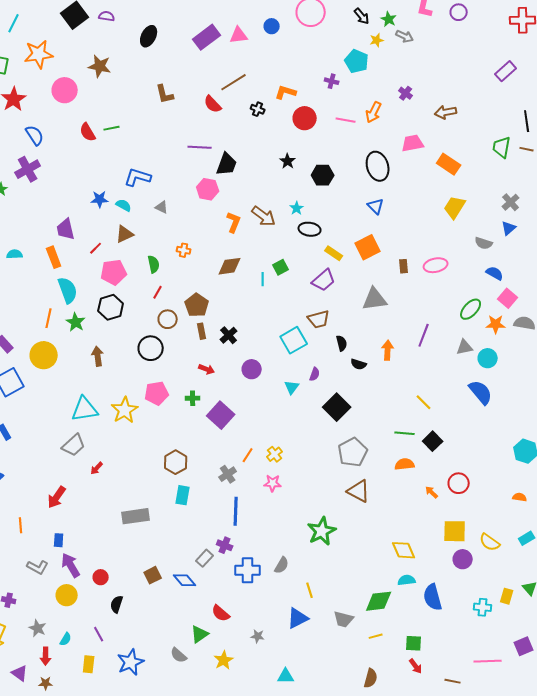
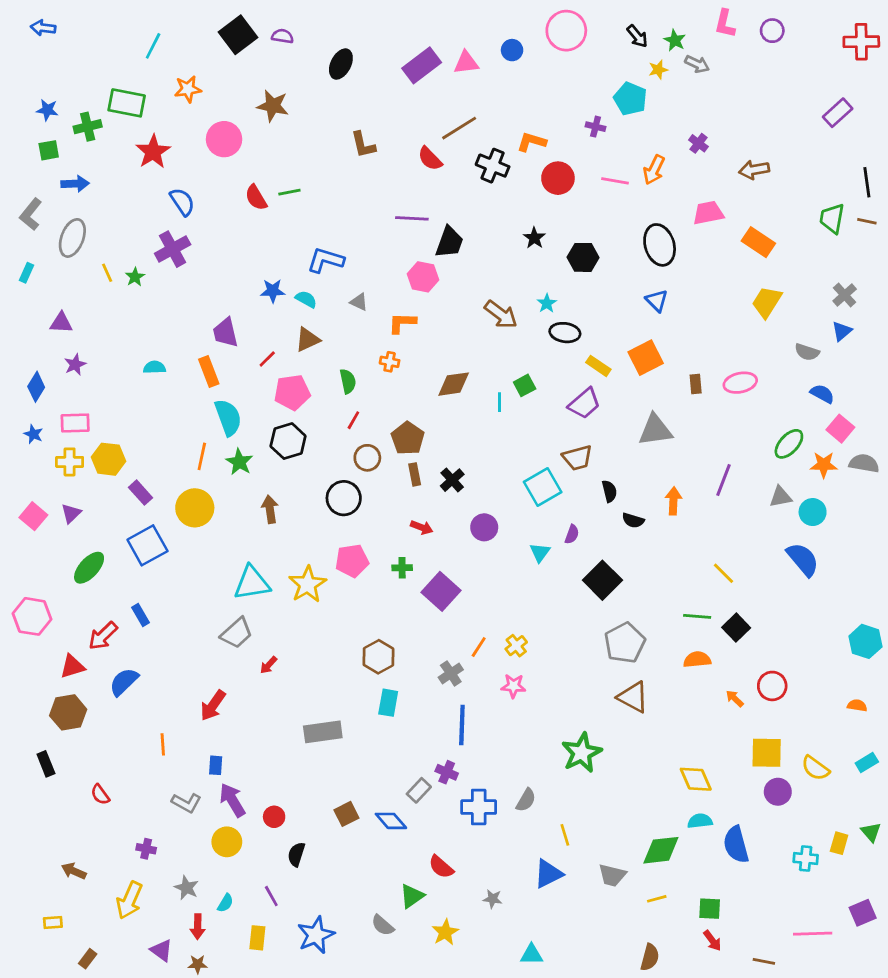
orange star: (39, 54) -> (188, 89), size x0.7
black cross: (258, 109) -> (493, 166), size x1.6
orange L-shape: (234, 222) -> (402, 323), moved, turned -110

